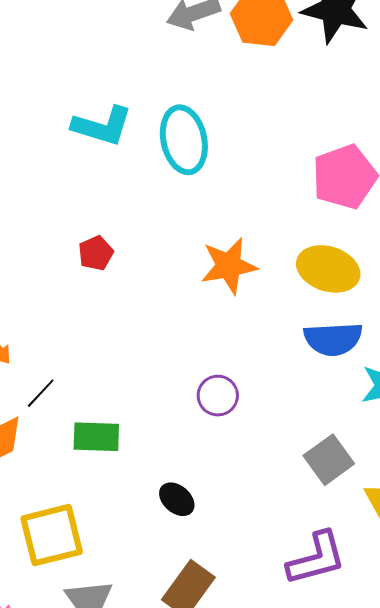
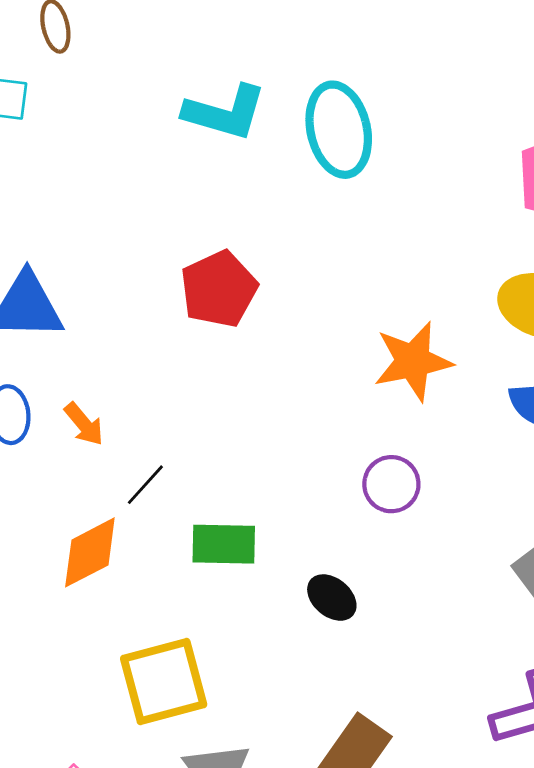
red pentagon: (96, 253) -> (219, 289), size x1.6
orange star: (229, 266) -> (413, 361), moved
black ellipse: (177, 499) -> (332, 598), moved

